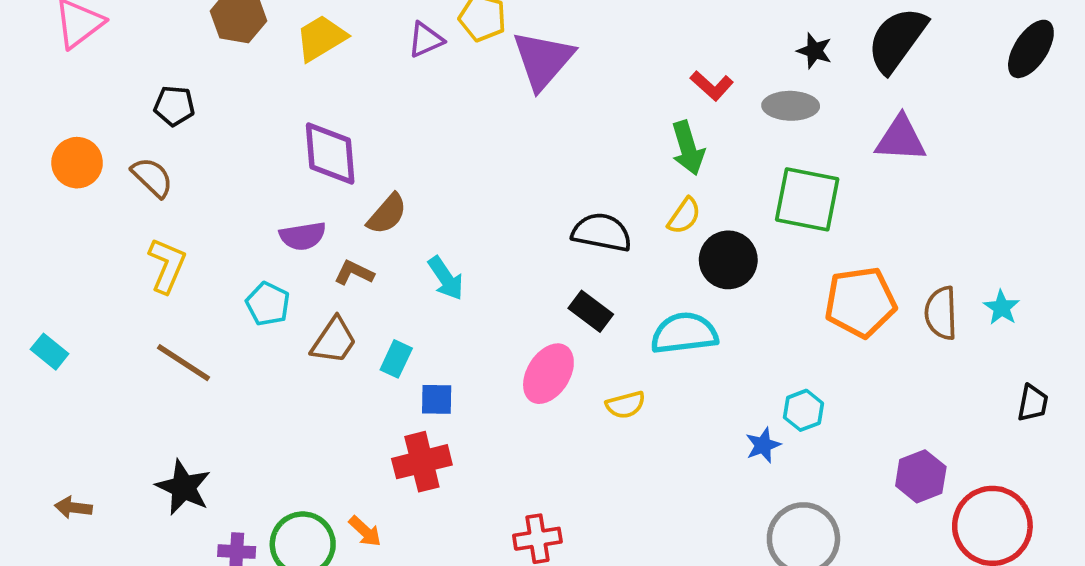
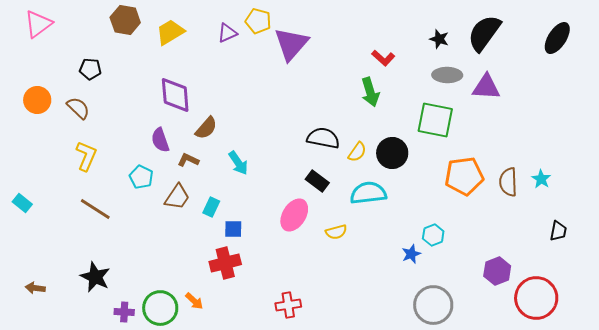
gray ellipse: (791, 106) -> (447, 75), moved
yellow semicircle: (684, 216) -> (357, 152), moved
purple semicircle: (303, 236) -> (160, 140), turned 80

